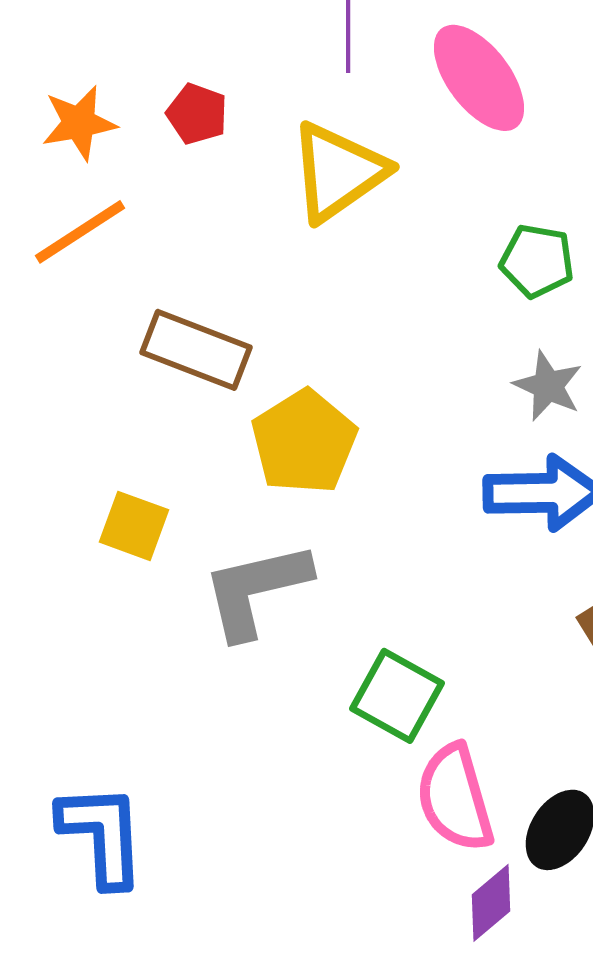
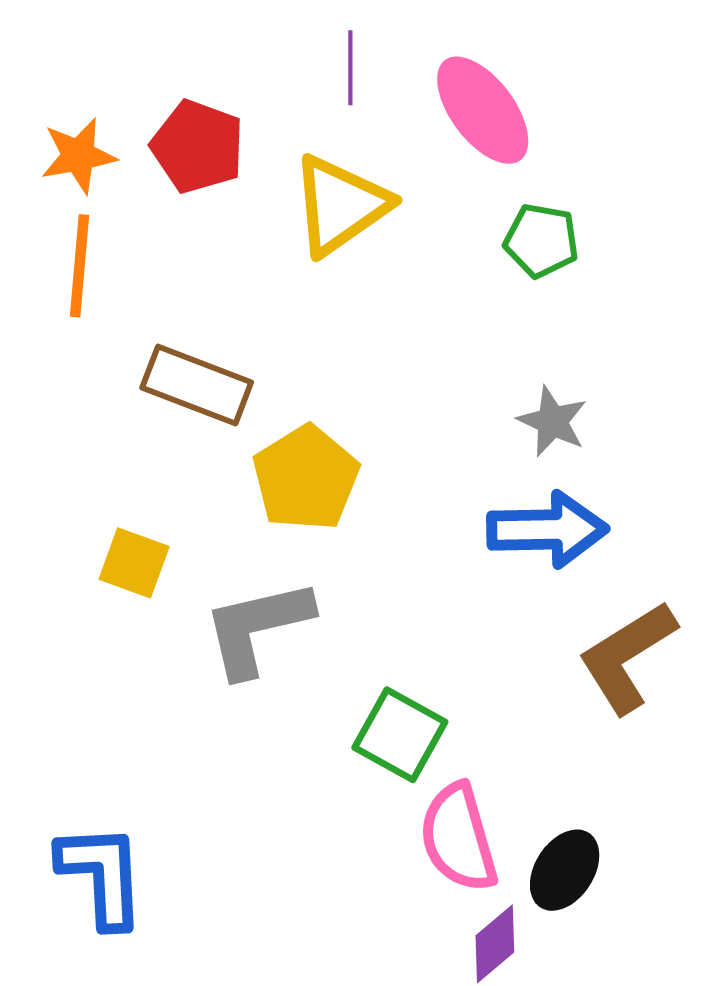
red pentagon: (197, 114) -> (198, 147), size x1.5
orange line: (80, 232) -> (79, 266), turned -52
green pentagon: (537, 261) -> (541, 241), moved

